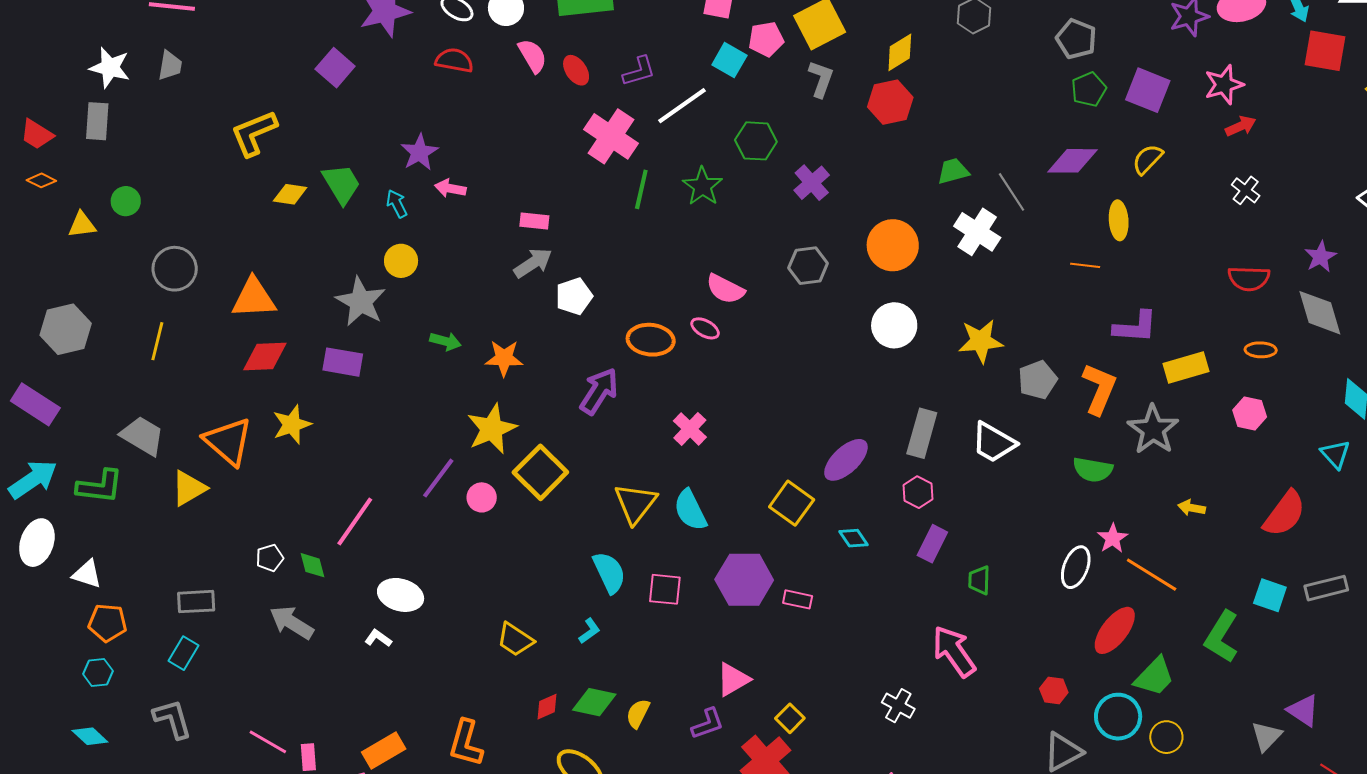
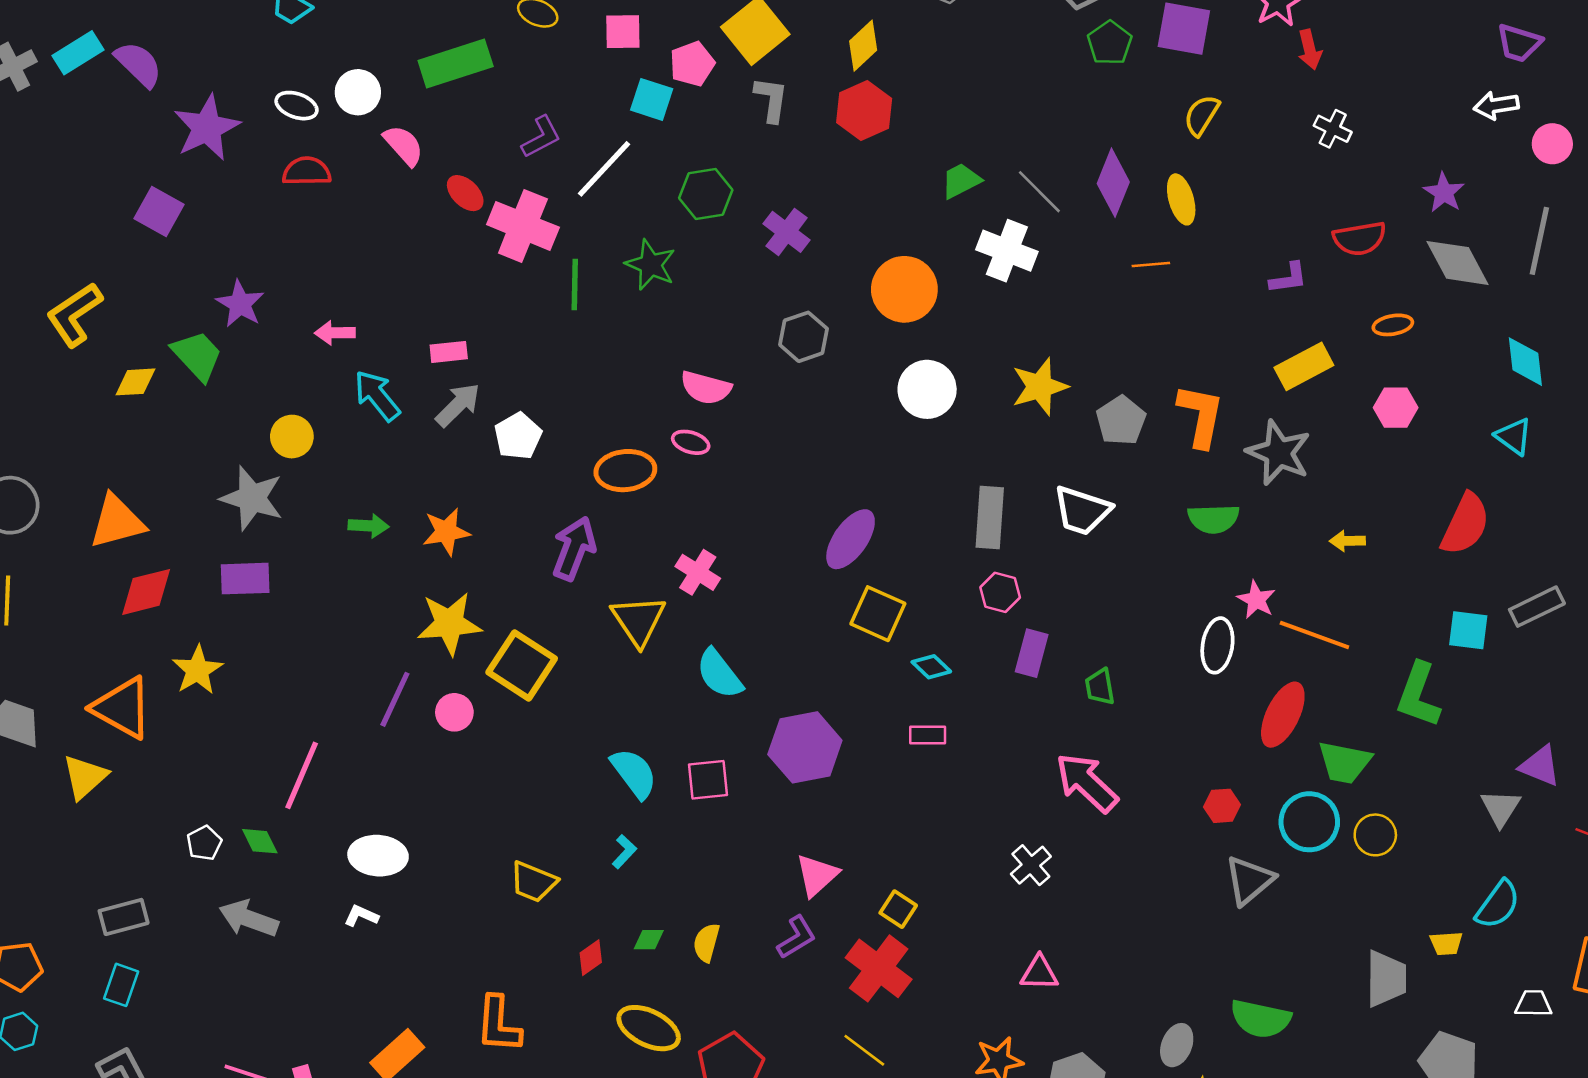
red ellipse: (576, 70) -> (465, 193), moved
red arrow: (1241, 126) -> (1310, 50), turned 112
purple star: (419, 152) -> (240, 304), moved
purple diamond: (1072, 161) -> (1113, 183), moved, turned -57
cyan arrow: (397, 204) -> (377, 396), moved, size x1.5
purple L-shape: (1135, 327) -> (1289, 278), moved, size x0.7
yellow star: (492, 429) -> (449, 624), turned 30
purple ellipse: (846, 460) -> (851, 539), moved
yellow triangle: (636, 503) -> (639, 620), moved
yellow square: (792, 503) -> (878, 614), moved
pink rectangle: (798, 599) -> (928, 735), moved
green trapezoid: (1154, 677) -> (1344, 762), turned 69
green diamond: (594, 702) -> (649, 940), size x0.6
white cross: (898, 706) -> (1031, 865), turned 32

